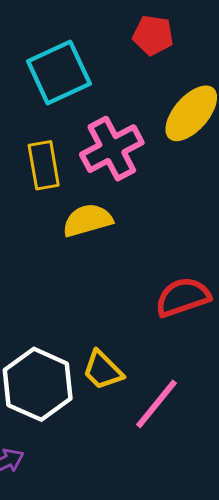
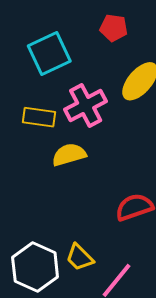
yellow rectangle: (44, 165) -> (39, 117), turned -72

